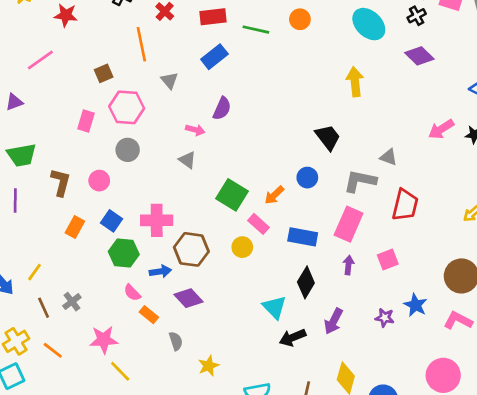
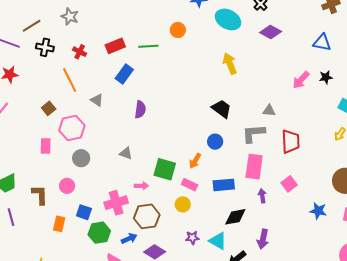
pink arrow: (195, 130) -> (141, 186), moved
black diamond: (306, 282) -> (235, 217), turned 65
purple star: (385, 318) -> (192, 238), moved

